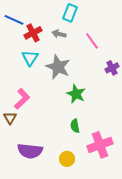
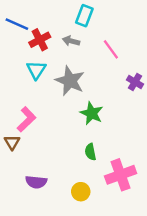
purple cross: (112, 68) -> (135, 82), turned -32
purple semicircle: (30, 151) -> (36, 182), size x0.7

